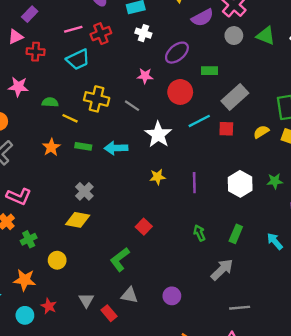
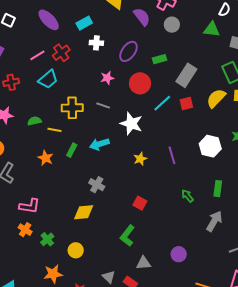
purple semicircle: (202, 18) -> (142, 17), turned -84
green triangle: (266, 36) -> (212, 29), moved
yellow semicircle: (261, 132) -> (216, 98), size x1.5
green rectangle: (83, 146) -> (72, 150), turned -56
gray cross: (84, 191) -> (97, 185), moved

